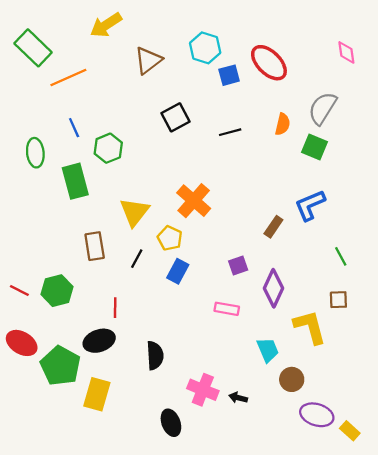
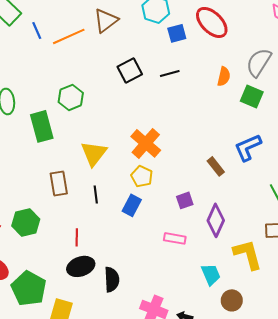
orange line: (68, 77) -> (69, 36), moved
blue line: (74, 128) -> (37, 30), moved
black line: (230, 132) -> (170, 73), moved
brown rectangle: (273, 227) -> (216, 166), turned -72
yellow pentagon: (170, 238) -> (142, 176), moved
black line: (137, 259) -> (96, 194), turned -36
black ellipse: (99, 341) -> (81, 266), moved

